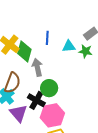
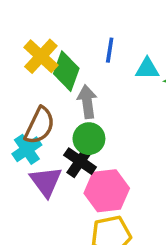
green circle: (49, 88) -> (89, 139), moved

